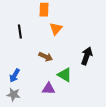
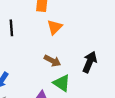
brown arrow: (46, 57) -> (52, 61), moved

